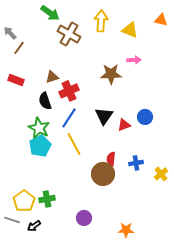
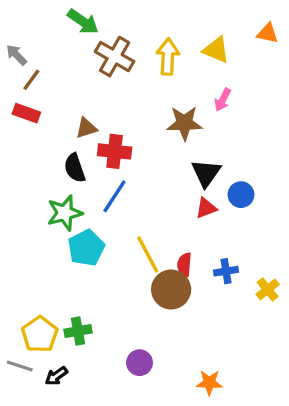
yellow arrow: (101, 21) -> (168, 57), moved
pink arrow: (134, 60) -> (223, 100), turned 120
red rectangle: (16, 80) -> (26, 113), moved
red cross: (69, 91) -> (115, 151), turned 30
black triangle: (104, 116) -> (206, 173), moved
green star: (39, 128) -> (65, 213), turned 30
yellow line: (74, 144) -> (148, 255), moved
cyan pentagon: (40, 146) -> (86, 248), moved

